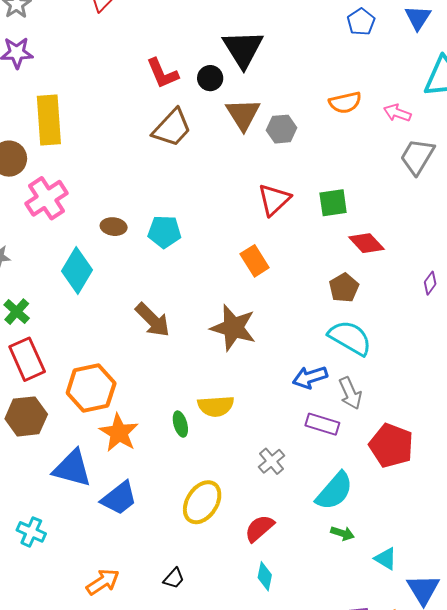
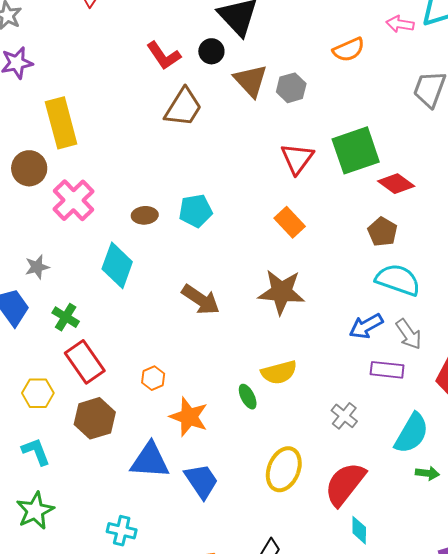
pink arrow: (397, 113) -> (400, 24), moved
green square: (333, 203) -> (356, 150), size x1.6
orange hexagon: (91, 388) -> (153, 378), size x0.5
blue trapezoid: (119, 498) -> (201, 481), turned -75
red semicircle: (259, 528) -> (345, 484), size x1.5

